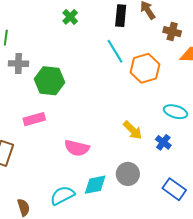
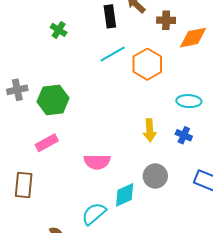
cyan line: (115, 51) -> (113, 54), turned -75
yellow arrow: (133, 130) -> (150, 130), turned 55

